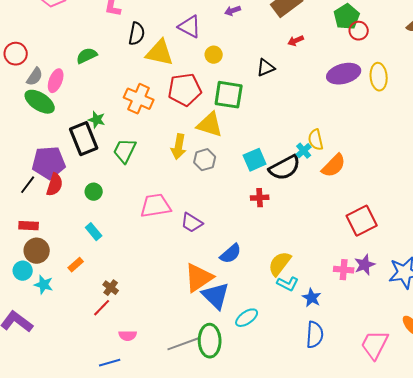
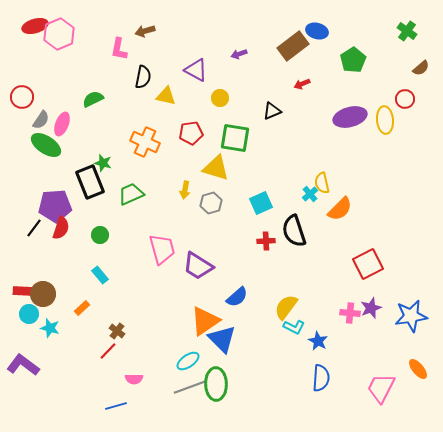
red circle: (359, 31) -> (405, 99), moved
yellow triangle: (160, 53) -> (166, 96), size x0.7
red pentagon: (185, 90) -> (191, 133), size x0.7
yellow arrow: (179, 147) -> (185, 190), size x0.7
green trapezoid: (125, 151) -> (131, 194), turned 40
black semicircle: (285, 168) -> (294, 231), moved, turned 100
pink trapezoid: (156, 206) -> (162, 249), turned 84
purple trapezoid: (192, 223) -> (198, 266), size x1.4
red rectangle: (29, 226) -> (23, 291), moved
cyan ellipse: (247, 318) -> (188, 361), moved

